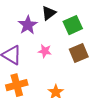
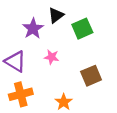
brown square: (79, 53) -> (91, 76), moved

